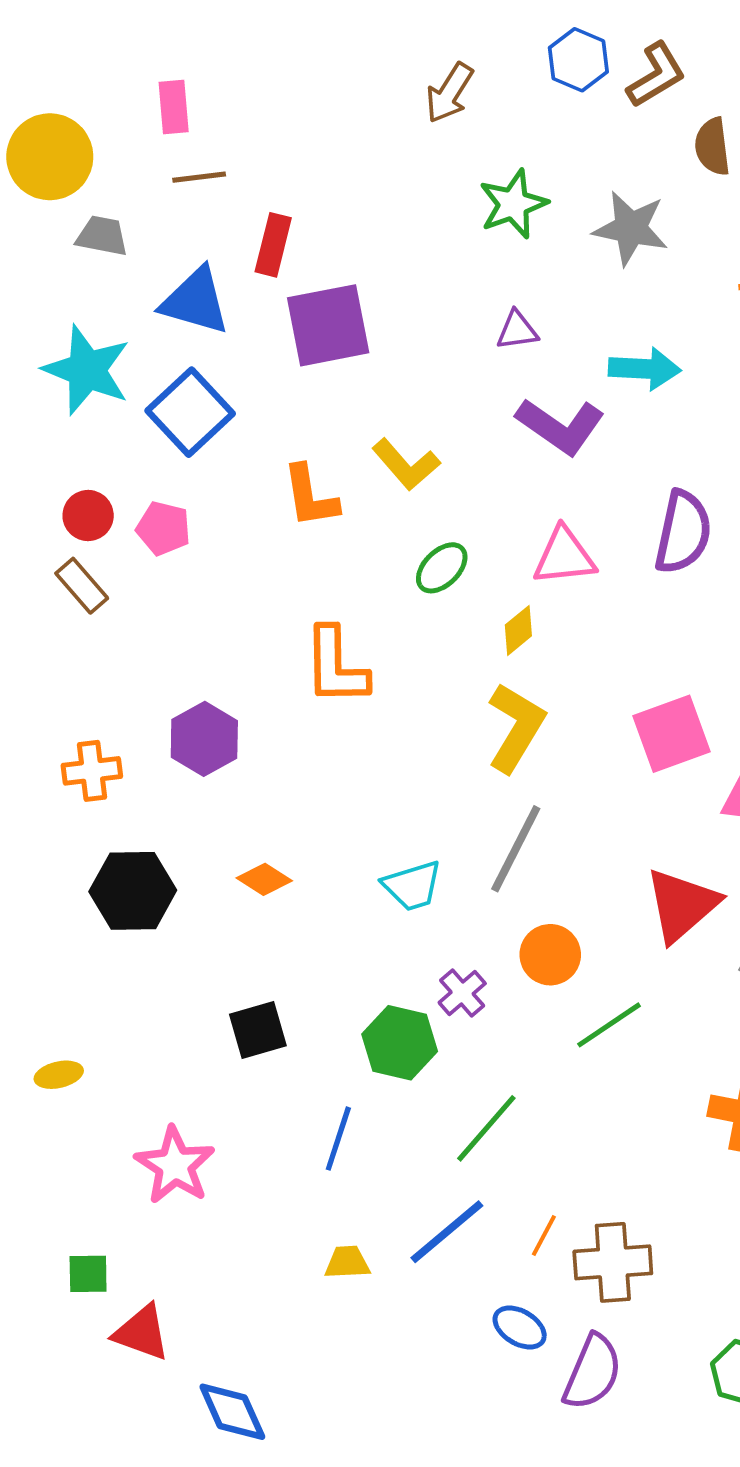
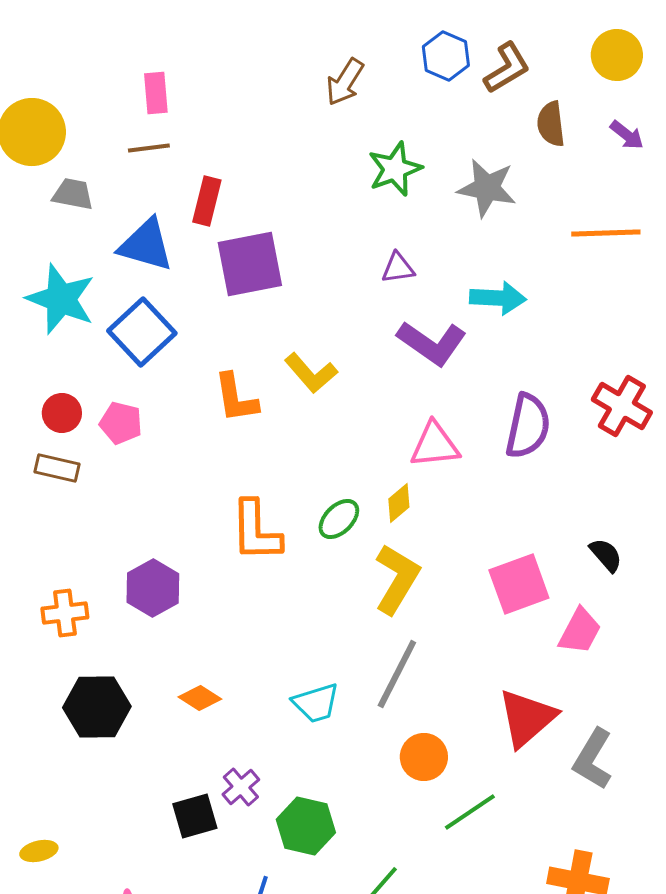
pink rectangle: (174, 107) -> (156, 93), moved
green ellipse: (442, 568) -> (339, 519), moved
brown rectangle: (82, 586) -> (57, 468), turned -36
purple cross: (462, 993) -> (241, 787), moved

